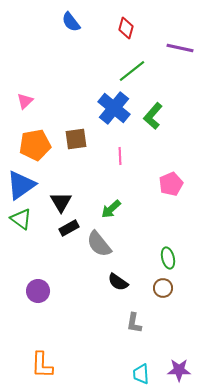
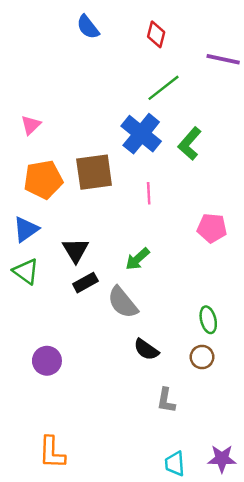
brown square: (76, 139) -> (94, 172), size x1.4
pink pentagon: (171, 184) -> (212, 228), turned 30
blue triangle: (21, 185) -> (26, 229), size x0.7

